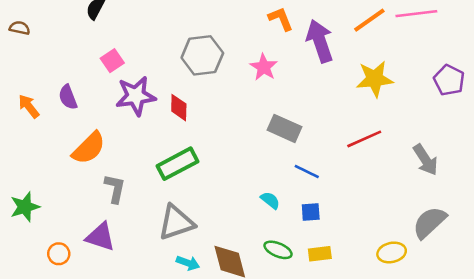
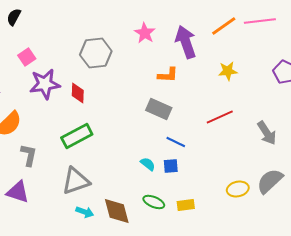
orange L-shape: (281, 19) -> (168, 75), moved, turned 115
pink star: (264, 67) -> (145, 33), moved
yellow star: (375, 79) -> (228, 71), size x0.7
blue square: (311, 212) -> (171, 166), moved
yellow ellipse: (392, 252) -> (238, 189), moved

